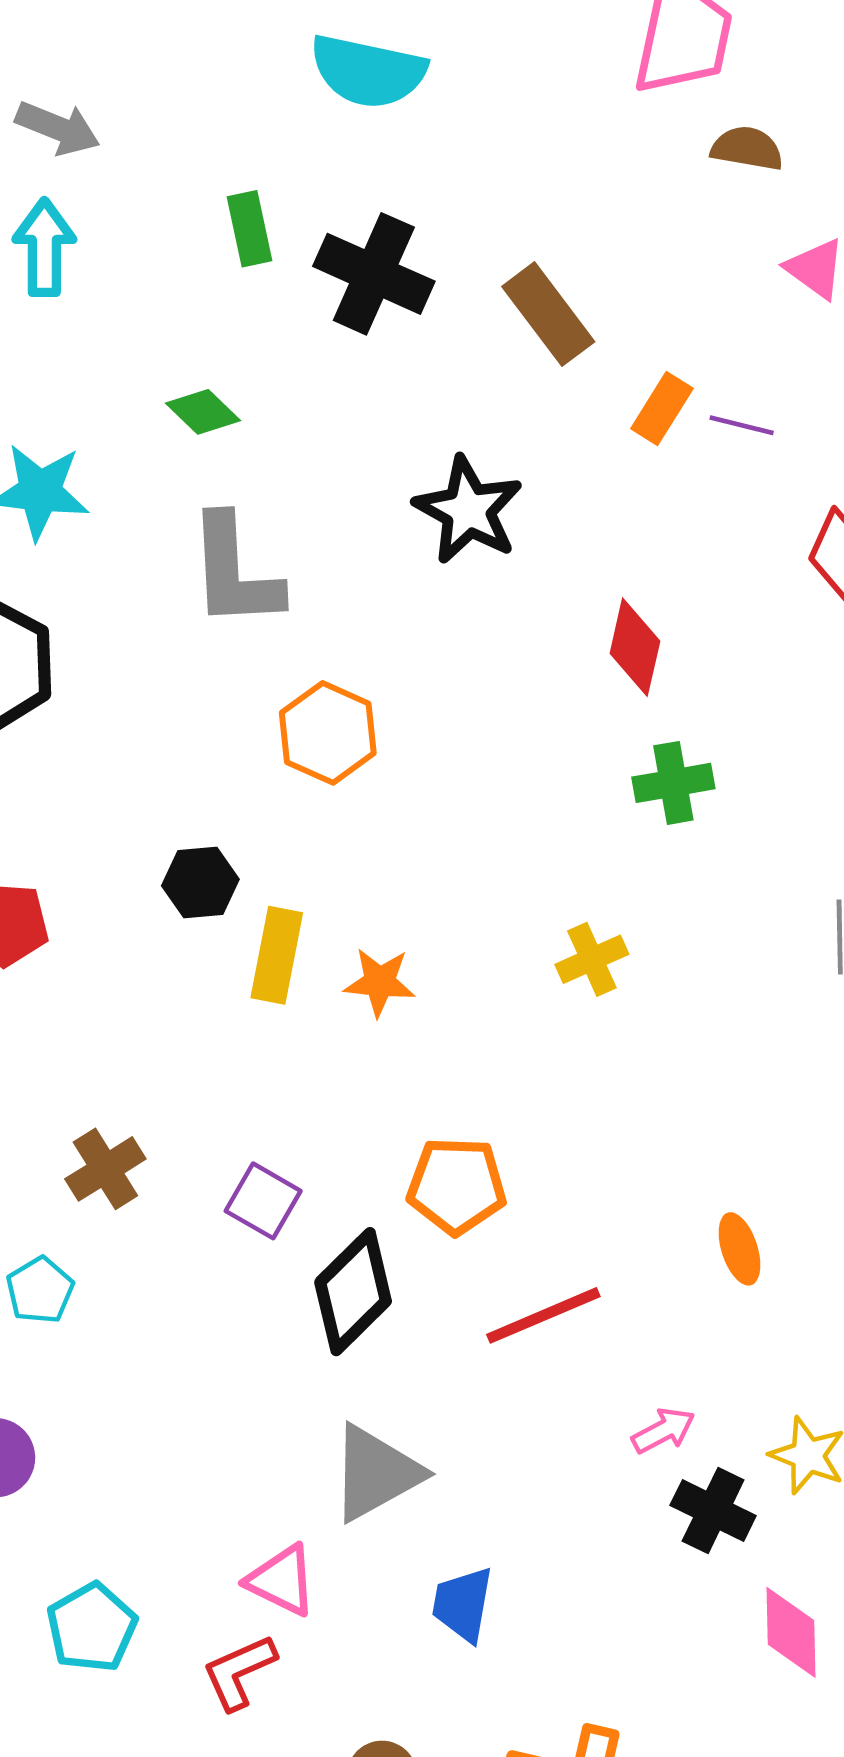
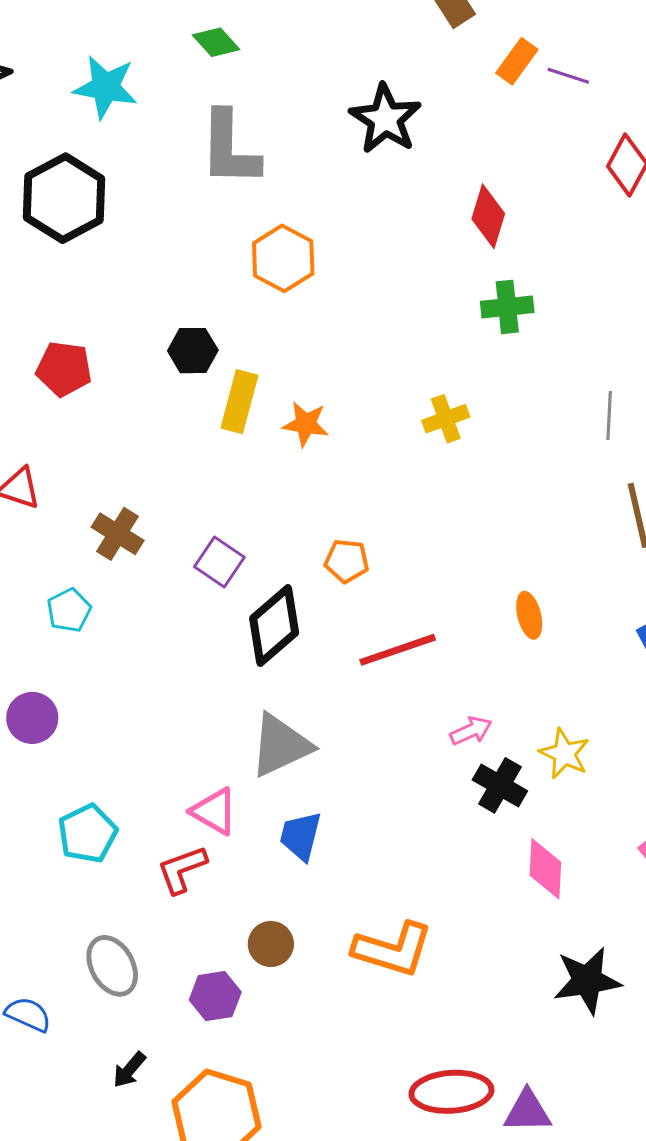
brown cross: (105, 1169) -> (118, 534), turned -30
orange pentagon: (457, 1186) -> (347, 561), size x0.7
blue trapezoid: (463, 1604) -> (301, 836), moved

